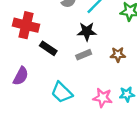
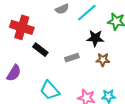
black star: (87, 32) -> (95, 38), moved

